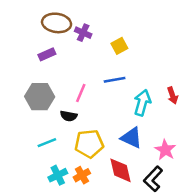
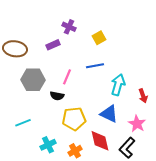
brown ellipse: (57, 23) -> (15, 49), moved
purple rectangle: (47, 54) -> (53, 45), moved
red arrow: (173, 95) -> (143, 96), moved
cyan line: (47, 143) -> (23, 123), moved
orange cross: (82, 175) -> (75, 151), moved

